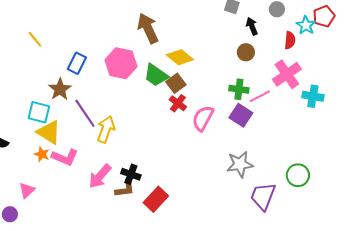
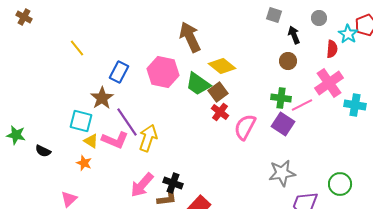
yellow triangle: (49, 132) -> (91, 141), size x0.6
pink L-shape: (65, 157) -> (115, 140), moved

